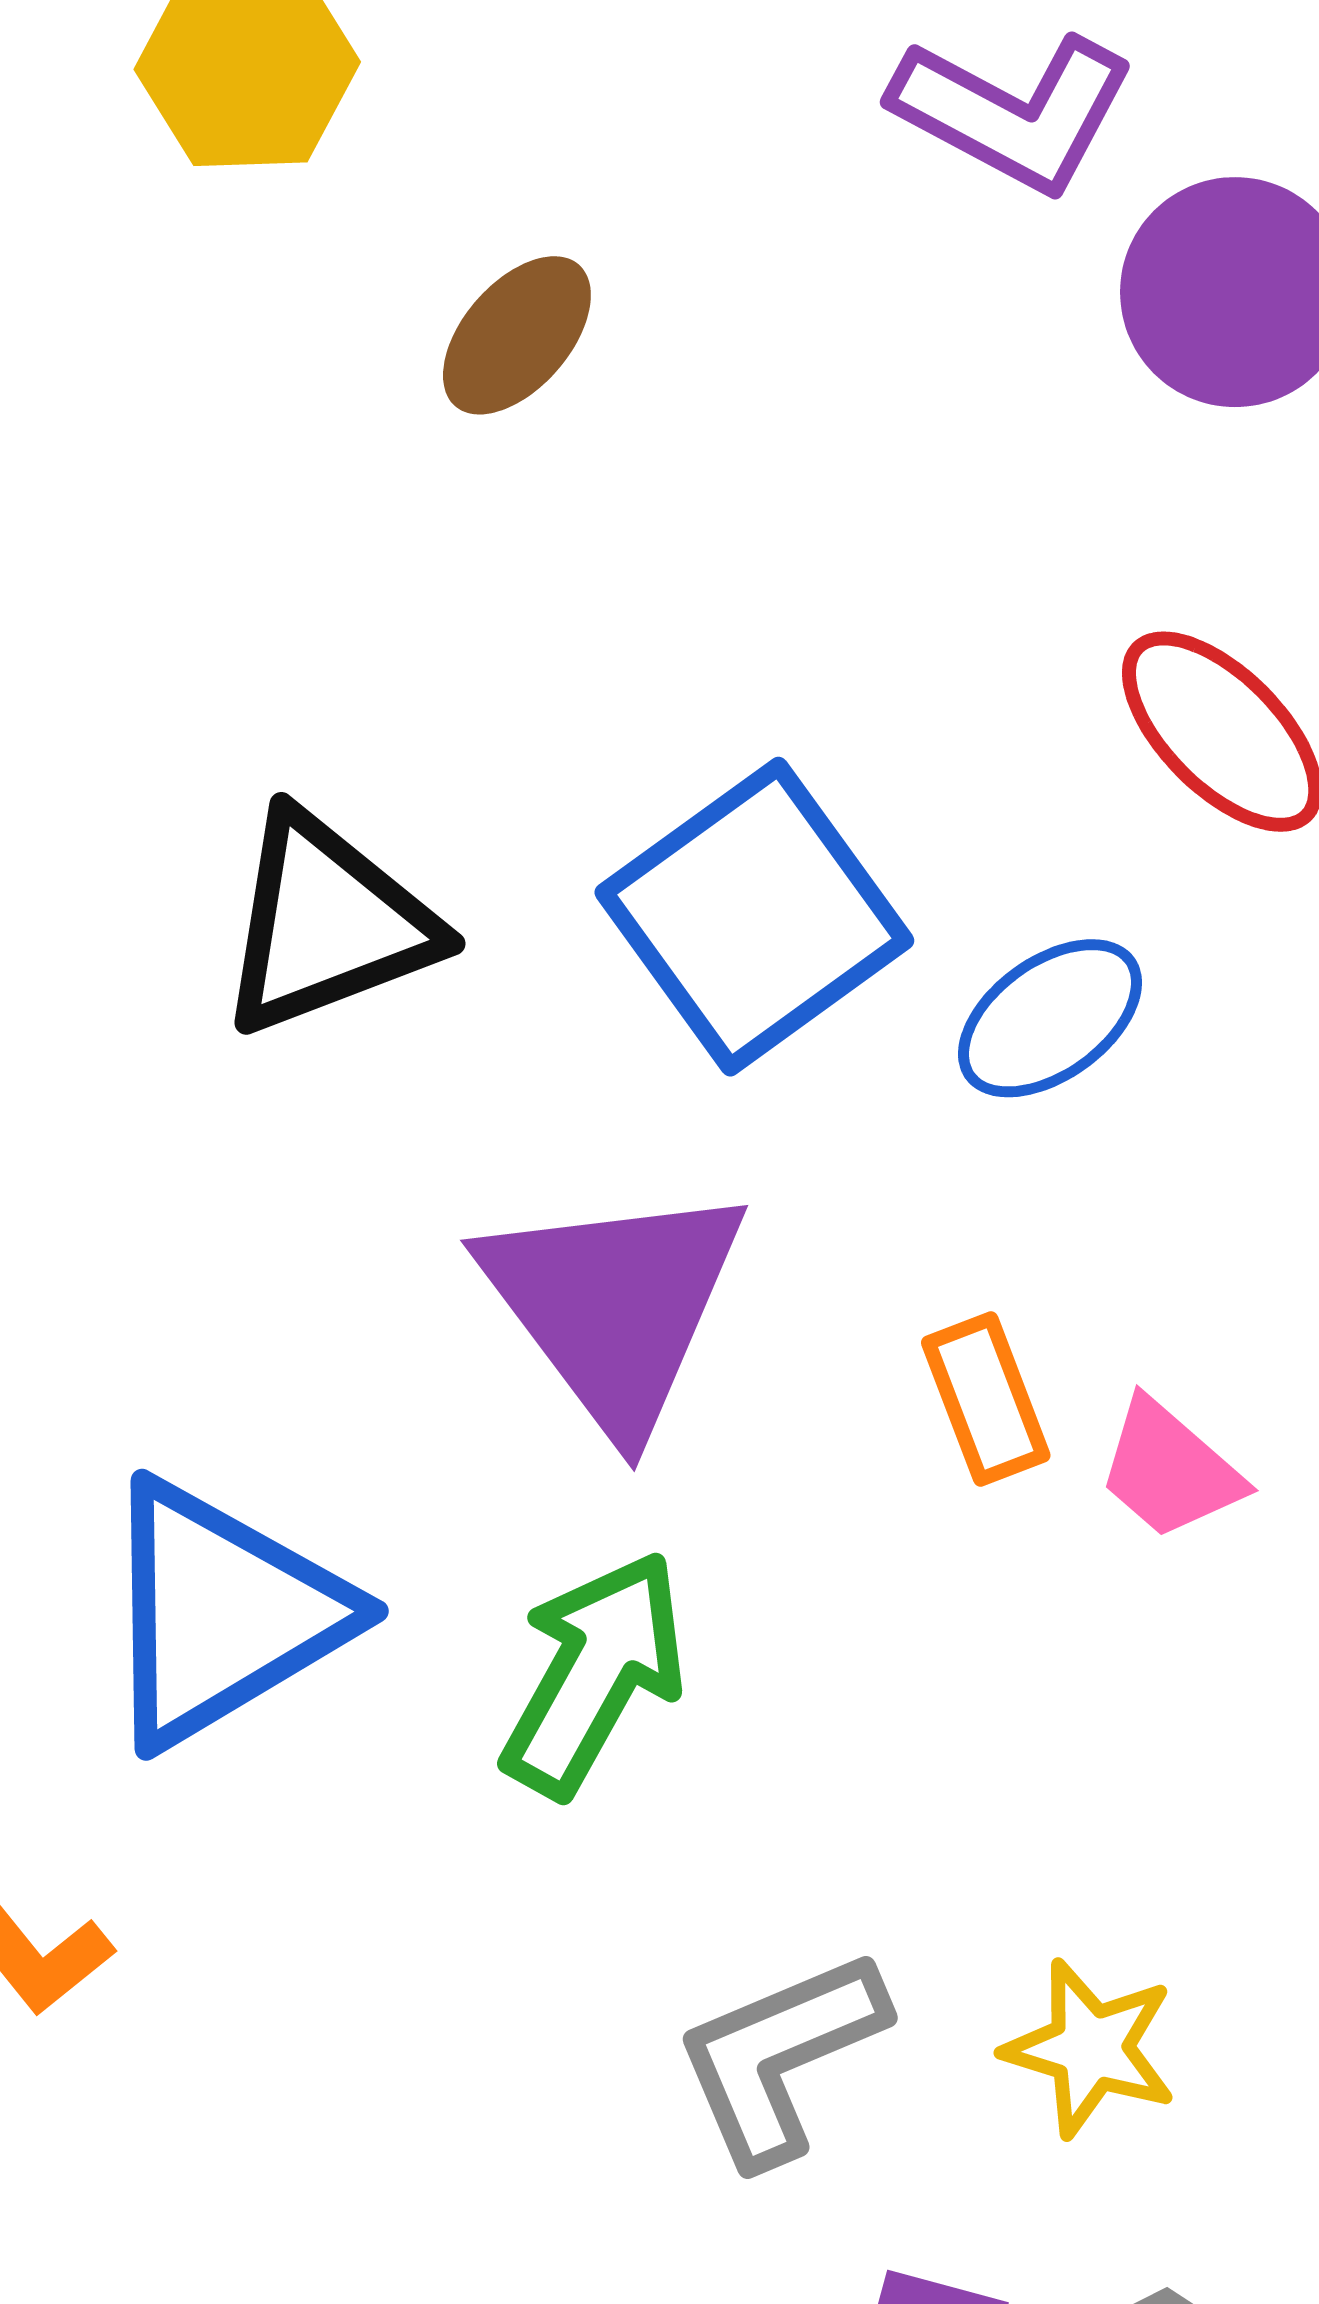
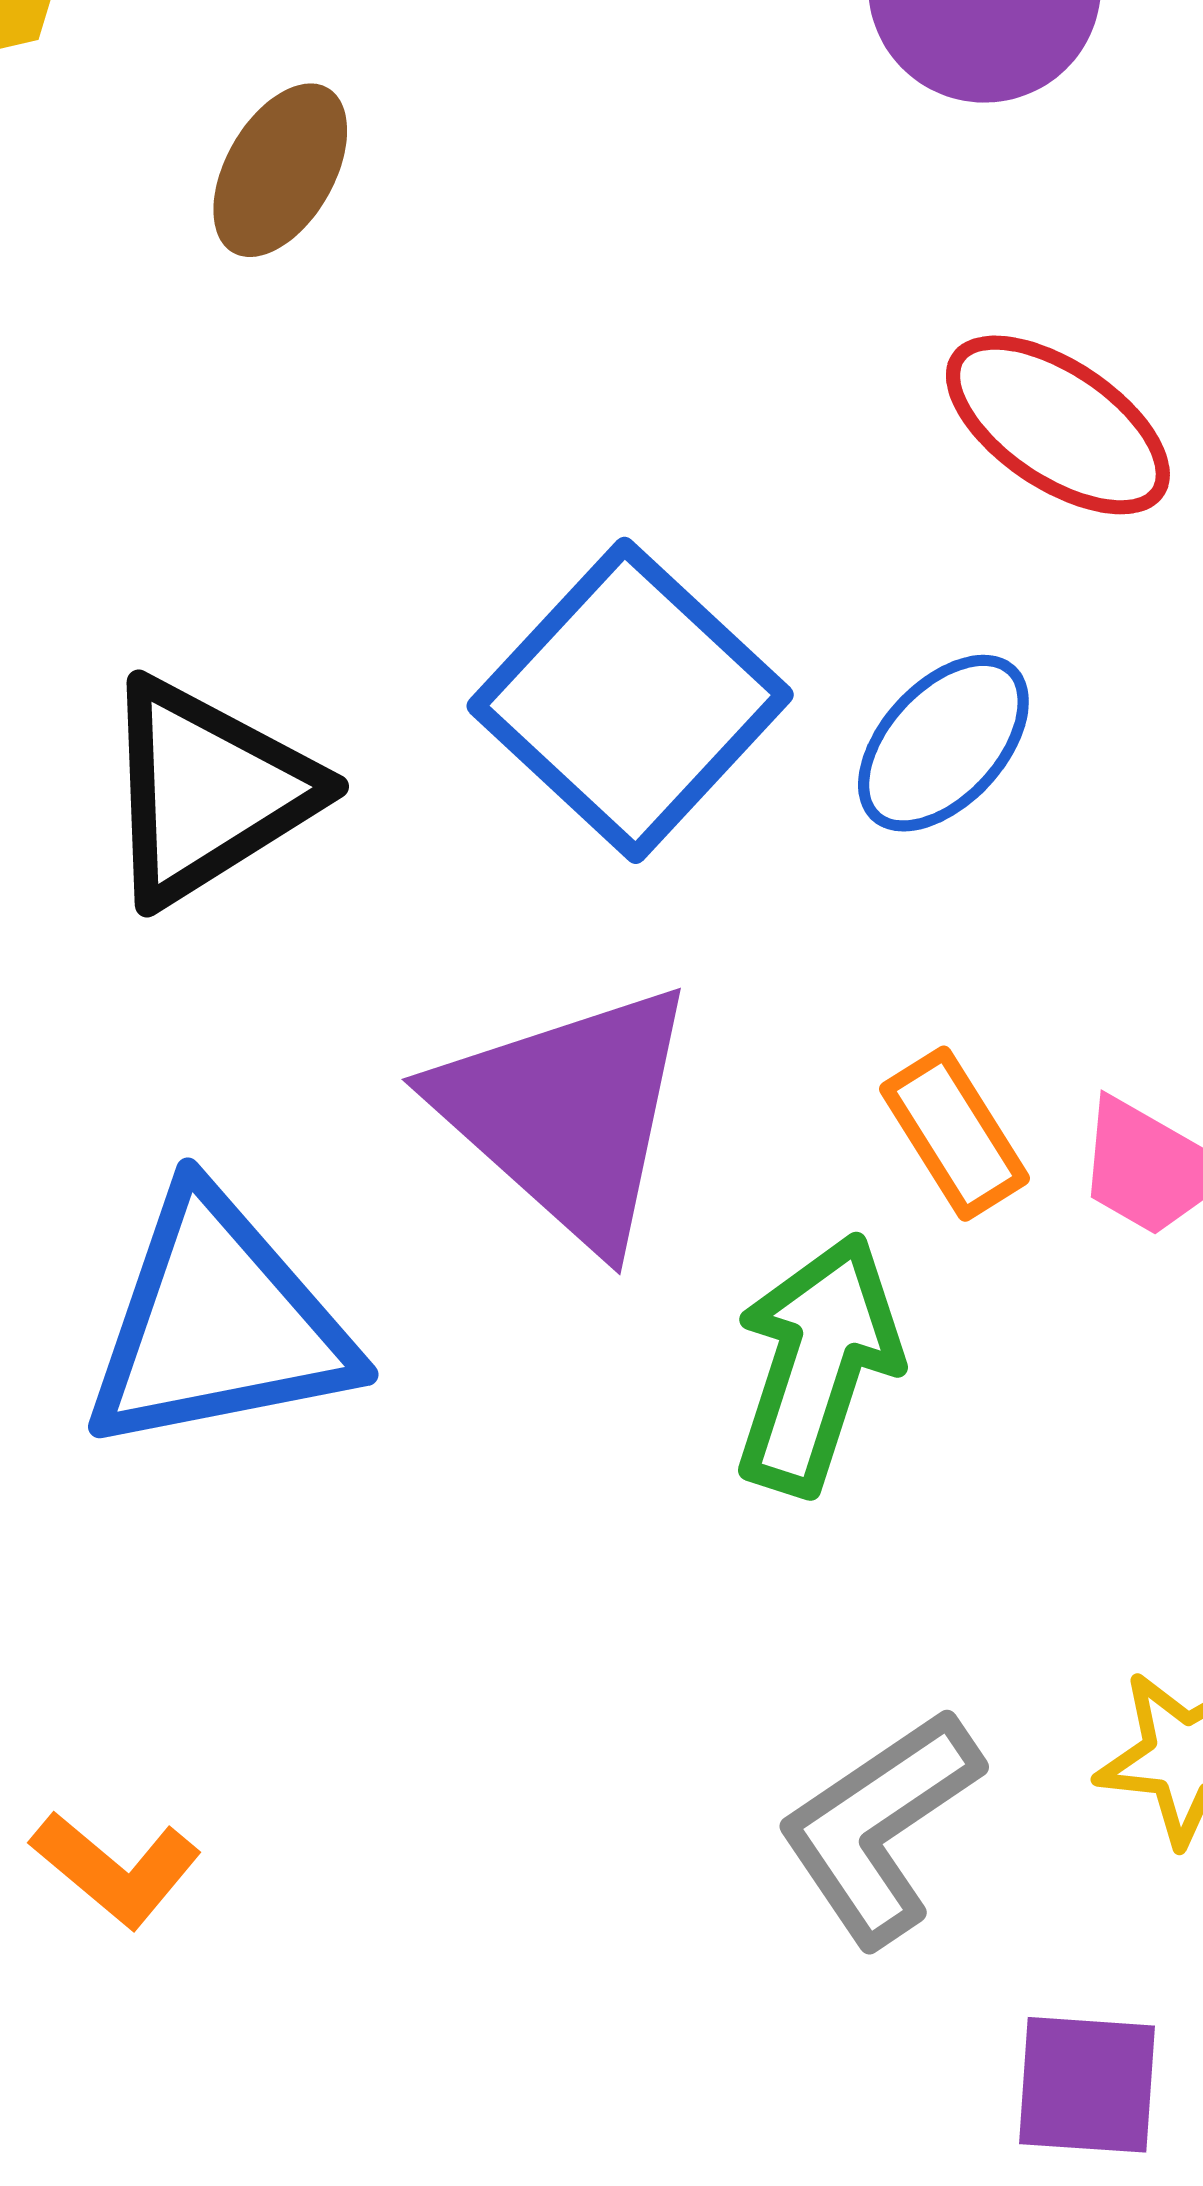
blue triangle: (222, 1614) -> (218, 1323), moved, turned 31
green arrow: (594, 1674) -> (817, 1364), moved

